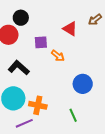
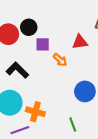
black circle: (21, 18) -> (29, 27), moved
red triangle: (70, 29) -> (80, 42), moved, turned -42

